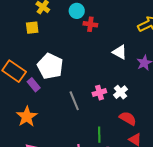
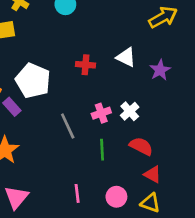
red cross: (90, 24) -> (85, 65), moved
green line: (99, 135) -> (102, 150), moved

